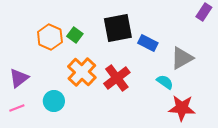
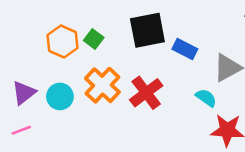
cyan circle: (54, 101) -> (60, 96), moved

